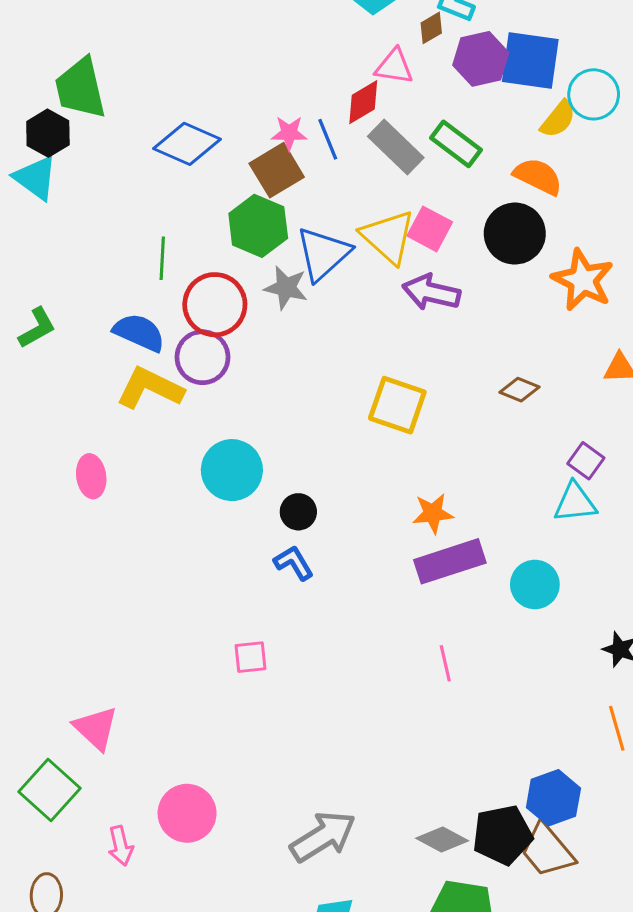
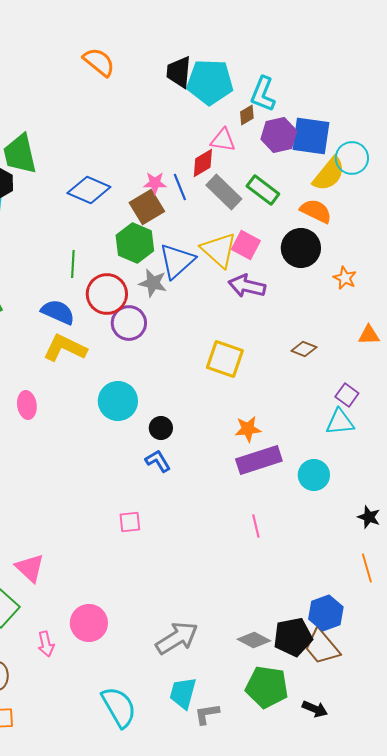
yellow semicircle: (558, 119) -> (329, 174), size x1.4
orange star: (583, 280) -> (345, 278), size x0.6
purple circle: (203, 357) -> (129, 323), moved

